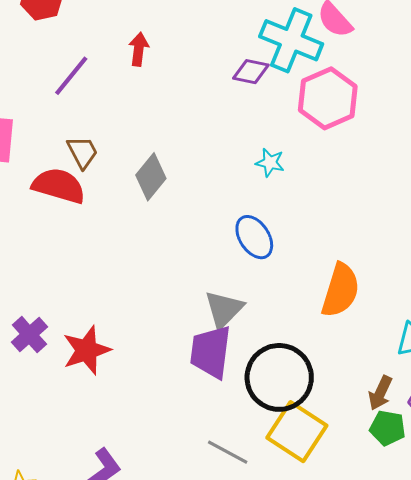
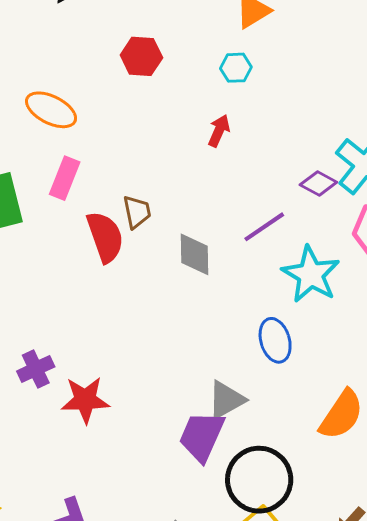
purple line: (71, 76) -> (264, 227), moved
cyan star: (270, 163) -> (311, 274), size x2.0
gray diamond: (151, 177) -> (195, 254), turned -57
red semicircle: (59, 186) -> (105, 237), turned 38

